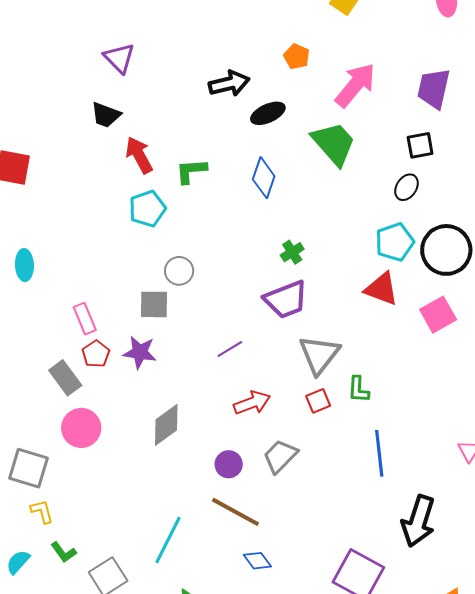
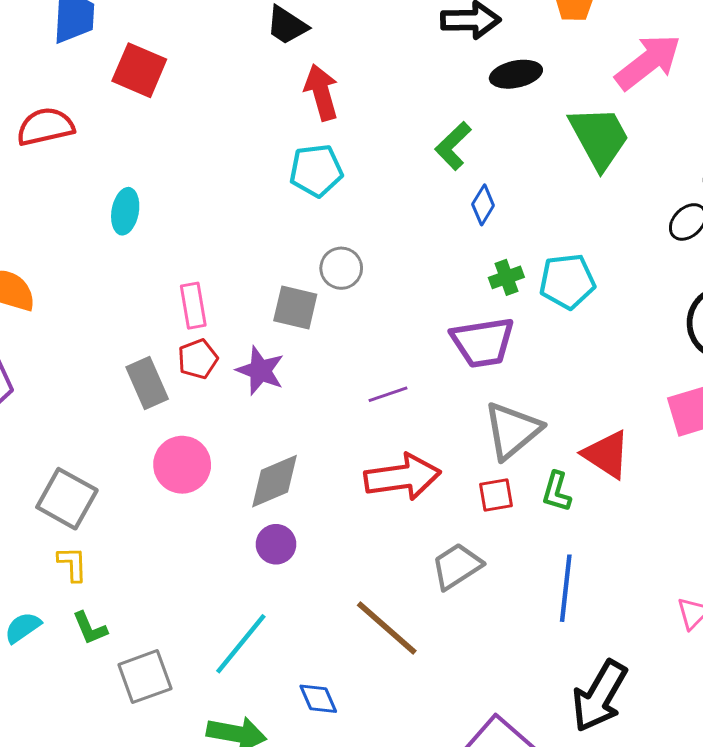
green L-shape: (191, 171) -> (453, 146), moved, turned -52
blue diamond: (264, 178) -> (483, 205), moved, size x0.7
cyan pentagon: (395, 242) -> (567, 281), moved
red triangle: (381, 289) -> (606, 454), moved
red arrow: (252, 403) -> (402, 477), size x1.4
pink circle: (81, 428) -> (182, 465), moved
gray trapezoid: (280, 456) -> (457, 566), moved
purple circle: (229, 464) -> (276, 544), moved
brown line: (235, 512) -> (387, 628), moved
blue diamond: (257, 561) -> (318, 699), moved

